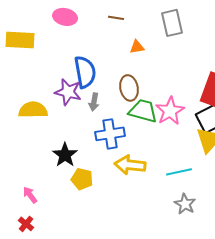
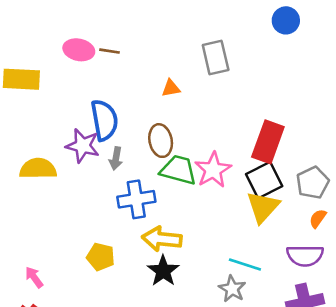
brown line: (116, 18) -> (109, 51), moved
black star: (65, 155) -> (163, 271), moved
cyan line: (179, 172) -> (245, 264), moved, turned 30

